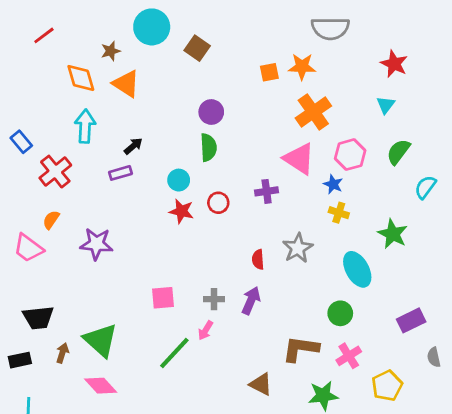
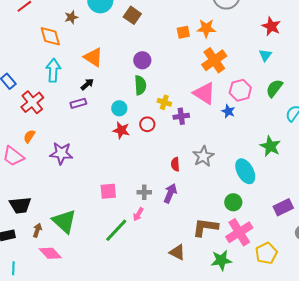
orange triangle: (126, 84) -> (93, 57), moved
yellow cross: (339, 213) -> (164, 102), moved
pink cross: (349, 356) -> (239, 232), size x1.5
pink diamond: (101, 386) -> (50, 253), moved

